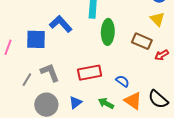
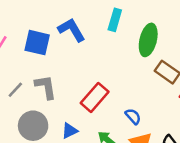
green ellipse: (108, 32) -> (148, 40), moved
red rectangle: (90, 73) -> (95, 97), turned -50

